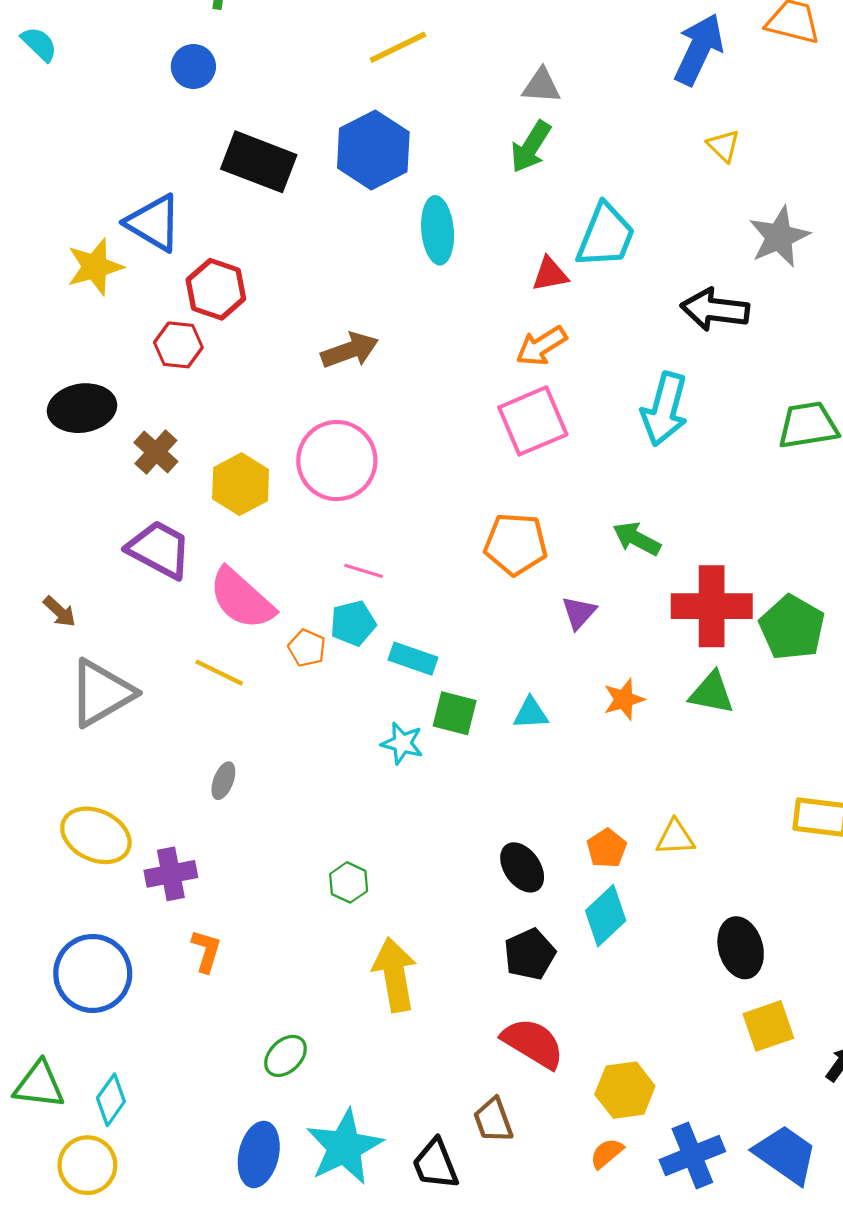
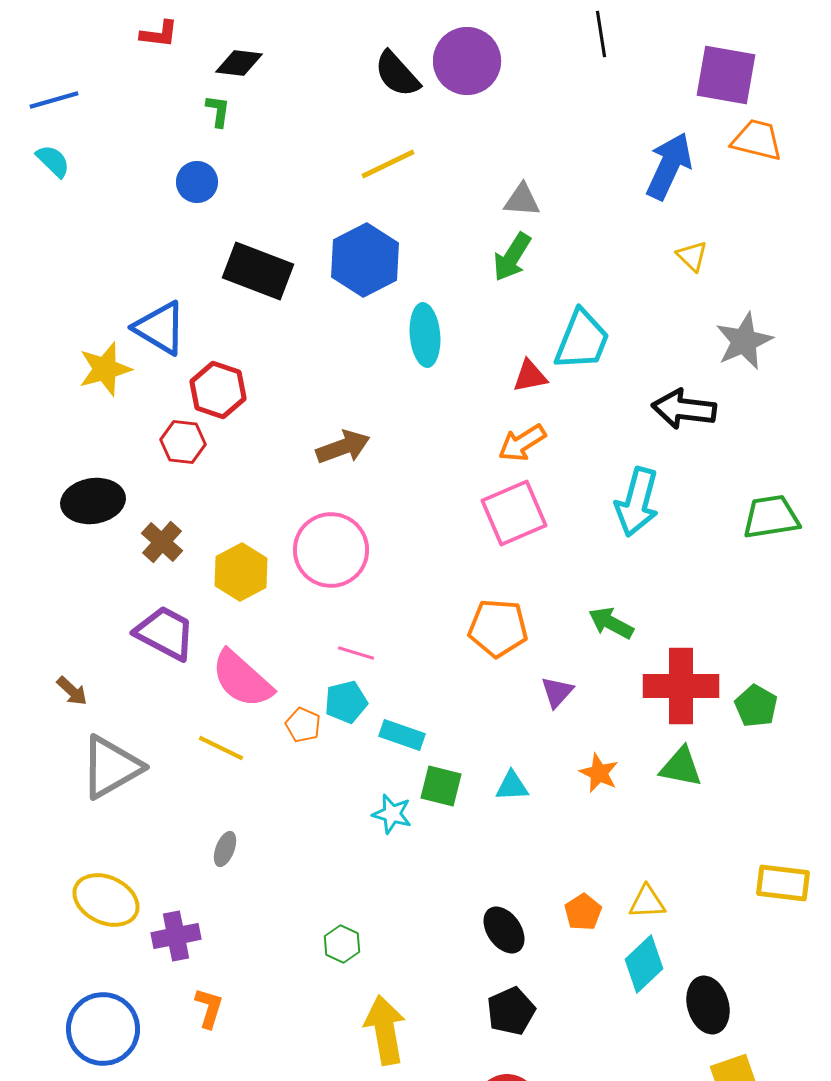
green pentagon: (792, 628) -> (756, 706), size x0.7
orange star: (624, 699) -> (599, 773), turned -30
cyan diamond: (606, 916) -> (644, 964), moved

